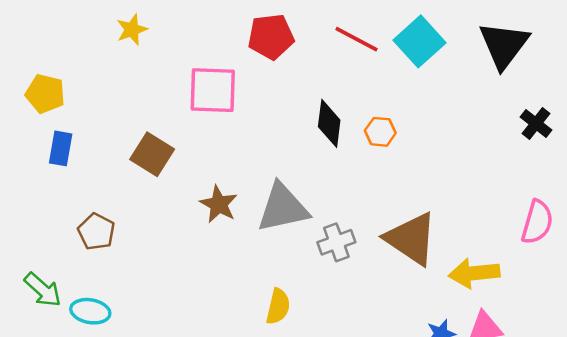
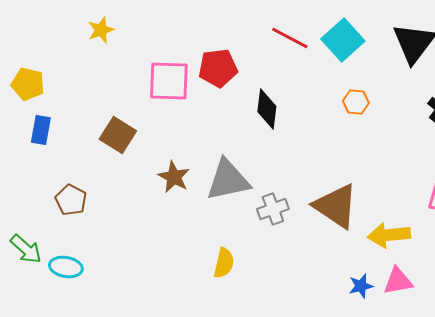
red pentagon: (271, 37) -> (218, 68), moved
orange hexagon: (380, 132) -> (356, 102), moved

